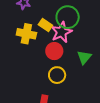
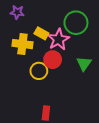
green circle: (68, 17) -> (76, 23), moved
yellow circle: (57, 75) -> (39, 71), moved

